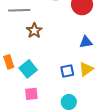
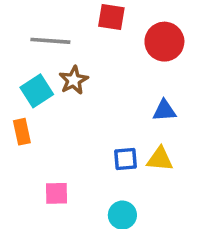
cyan square: (28, 69) -> (37, 91), moved
yellow triangle: (86, 69) -> (160, 159), turned 35

